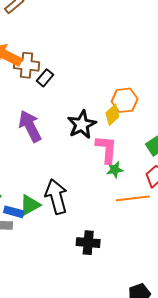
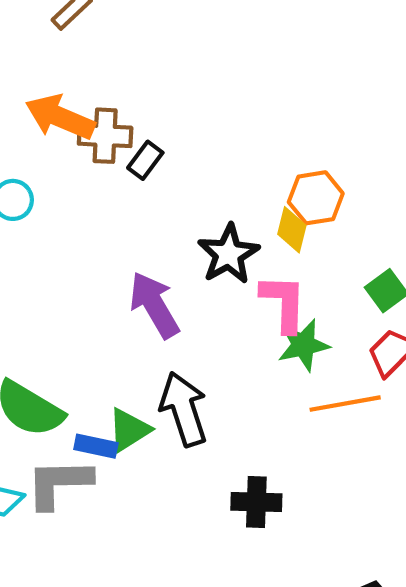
yellow diamond: (112, 115) -> (292, 230), turned -30
purple arrow: (30, 126) -> (154, 305), moved
green star: (115, 170) -> (303, 345), size x1.4

